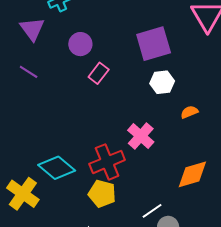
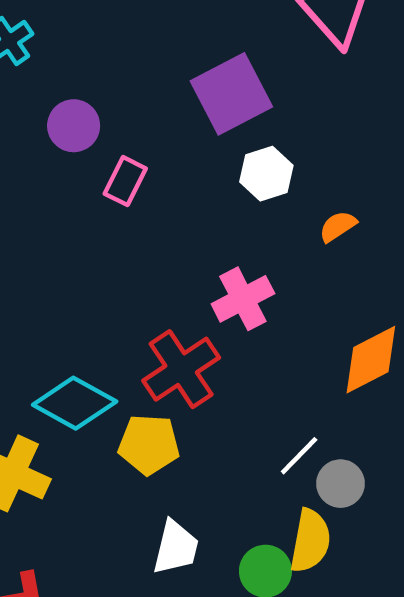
pink cross: (141, 136) -> (243, 299), turned 32
yellow pentagon: (102, 194) -> (149, 444), moved

